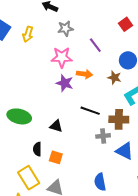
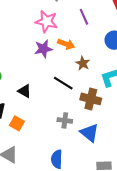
brown star: (114, 78) -> (83, 63), moved
purple star: (65, 83) -> (43, 49), turned 30
gray cross: (103, 136) -> (65, 120), moved

